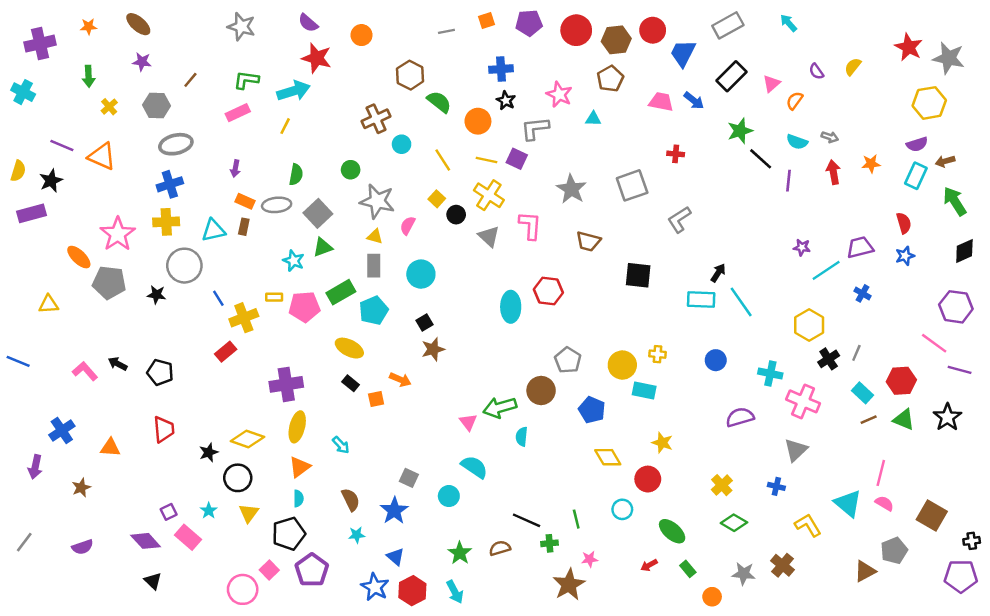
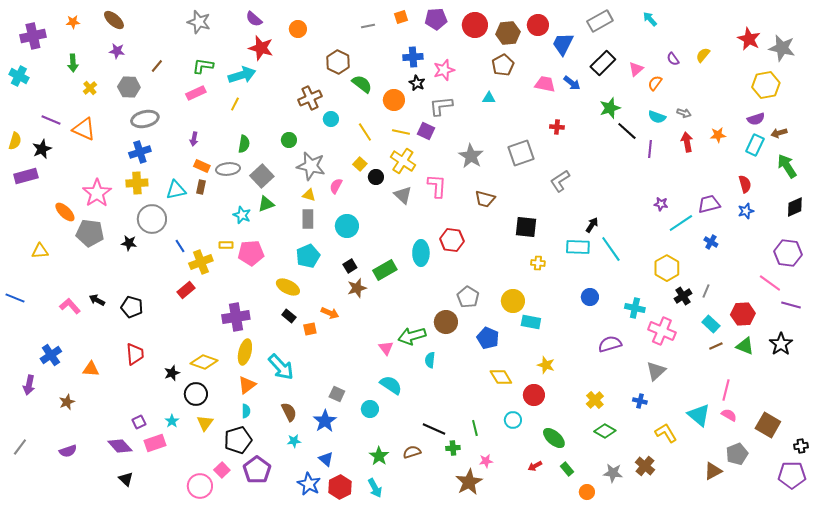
pink star: (559, 94) -> (444, 70), moved, turned 30
green rectangle: (341, 292) -> (385, 270), moved
yellow cross: (657, 354) -> (538, 263), moved
cyan arrow: (341, 445) -> (281, 367), size x1.8
pink rectangle: (188, 537) -> (155, 443), turned -60

